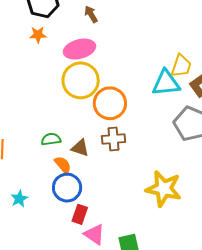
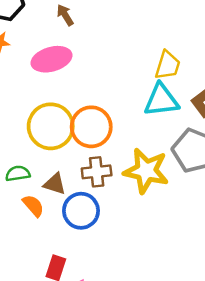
yellow trapezoid: (181, 66) -> (168, 65), moved
yellow circle: (81, 80) -> (51, 126), moved
blue circle: (67, 188) -> (81, 211), moved
yellow star: (164, 189) -> (146, 171), moved

